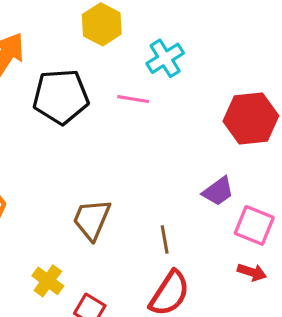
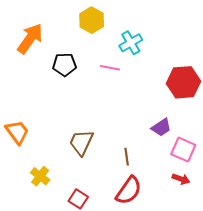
black pentagon: (61, 97) -> (64, 65), size x0.7
yellow cross: (48, 281) -> (40, 176), moved

